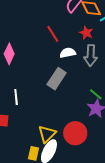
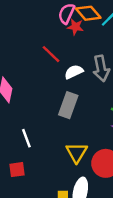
red star: (86, 33) -> (75, 27), moved
yellow triangle: (47, 134) -> (77, 152), moved

